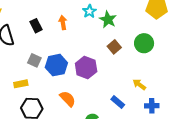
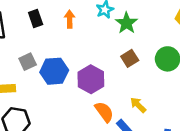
gray square: (34, 60) -> (28, 62), turned 32
yellow arrow: (139, 84) -> (138, 105), moved
orange semicircle: (68, 99) -> (104, 112), moved

